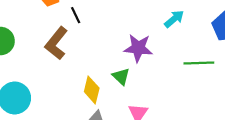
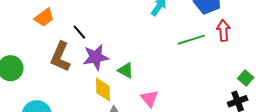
black line: (76, 15) -> (79, 32), moved
purple star: (138, 48) -> (96, 57), moved

